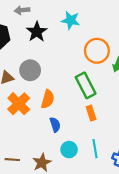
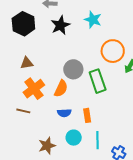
gray circle: (30, 70) -> (73, 69), moved
orange rectangle: (91, 113) -> (87, 115), moved
blue semicircle: (55, 125) -> (64, 113), turned 96
brown line: (12, 160) -> (23, 111), moved

